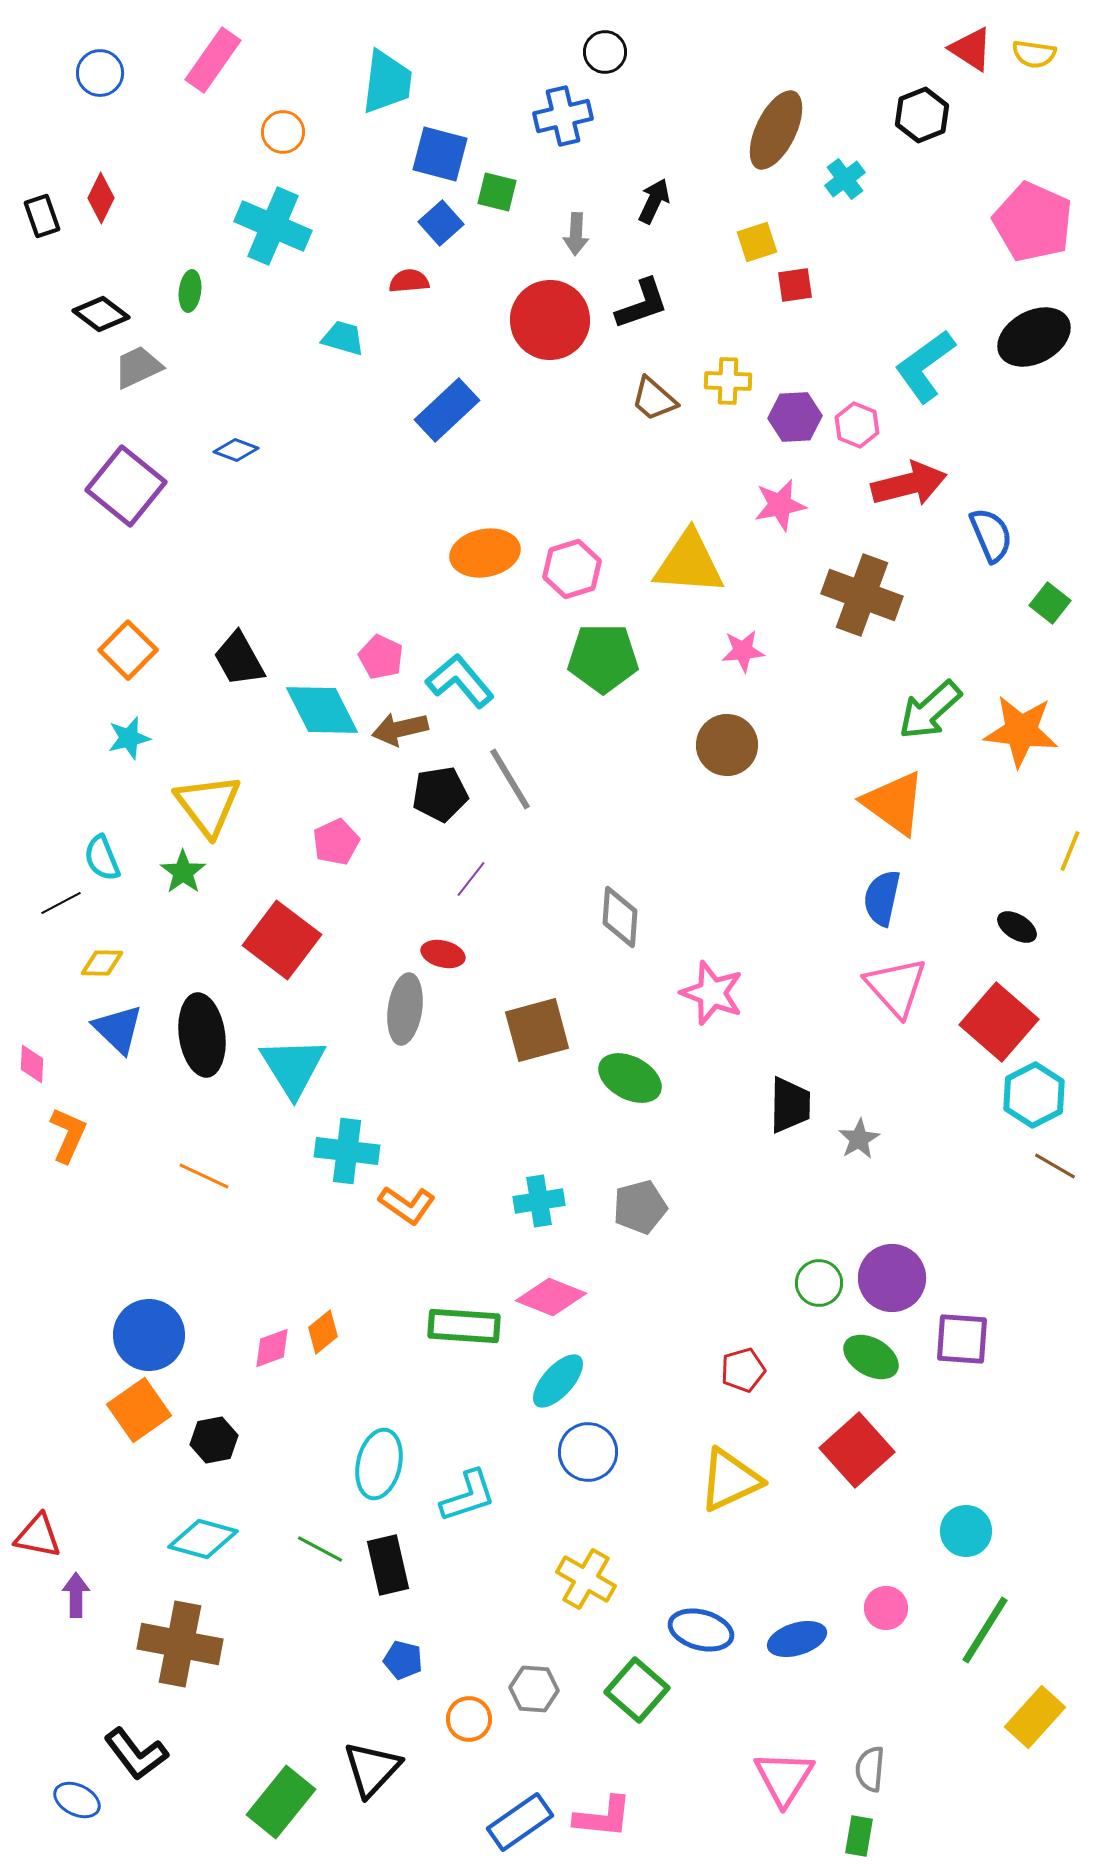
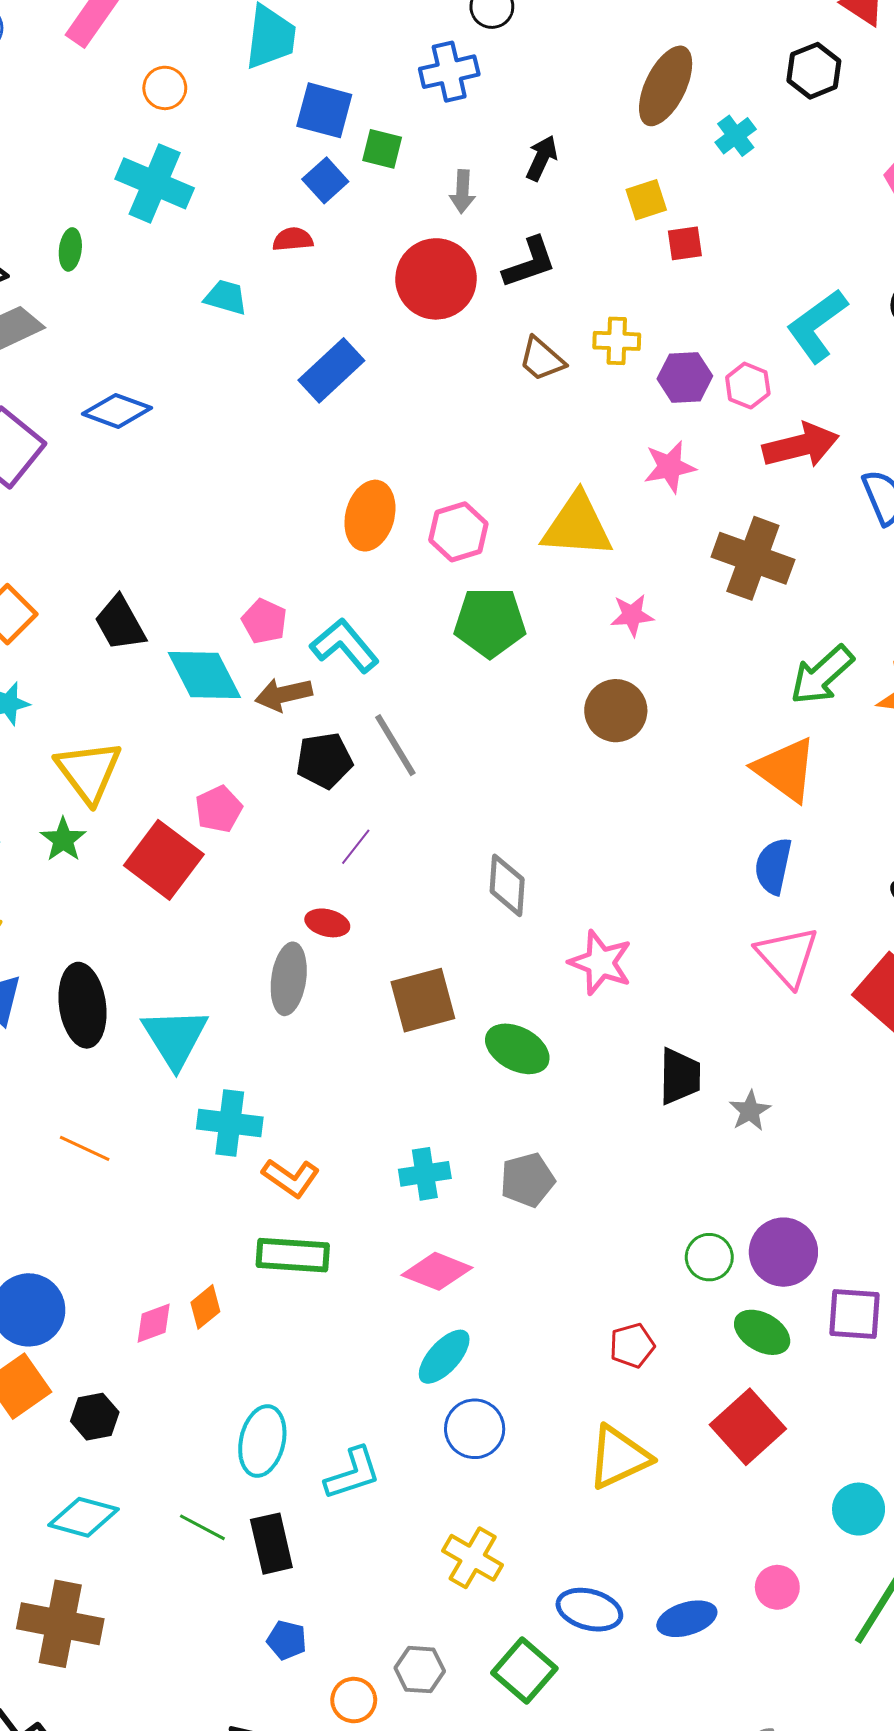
blue diamond: (236, 450) -> (117, 411), size x1.5
orange ellipse: (485, 553) -> (370, 516), turned -64
red square: (282, 940) -> (164, 860), moved
green rectangle: (464, 1326) -> (293, 1255), moved

